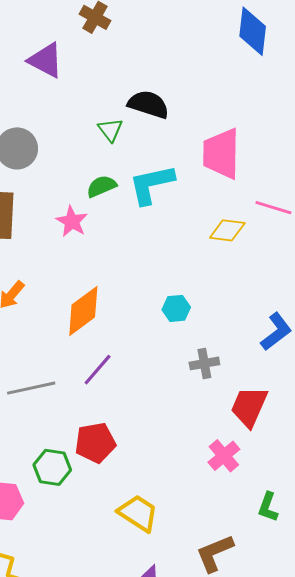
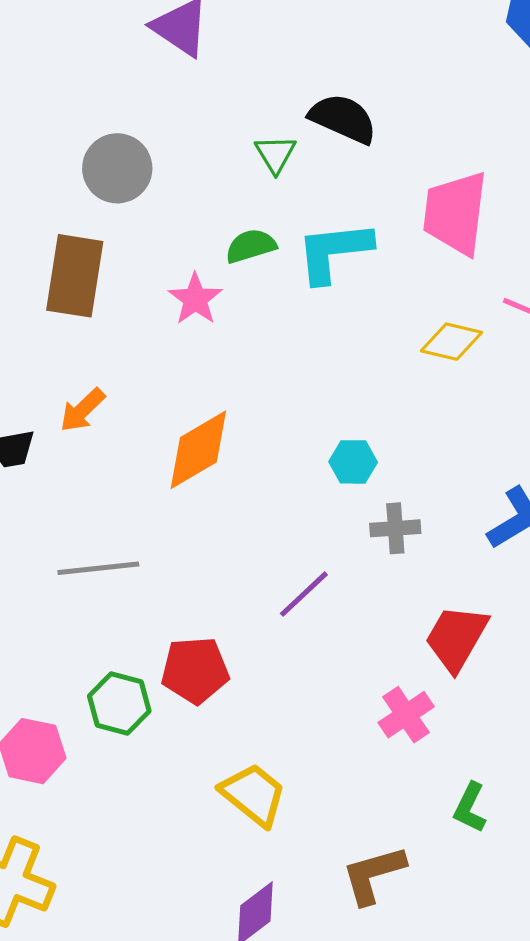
gray cross: (204, 363) -> (395, 528), moved
purple line: (98, 370) -> (304, 594), moved

